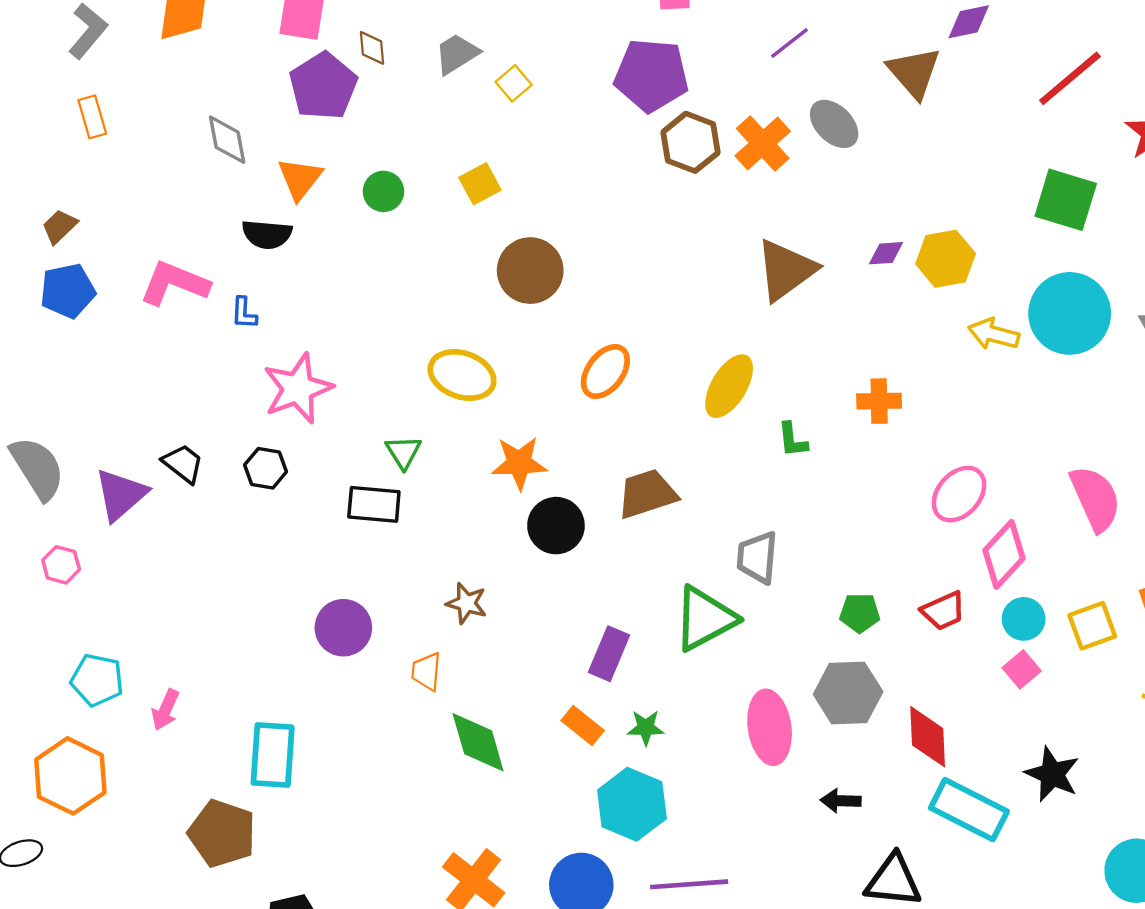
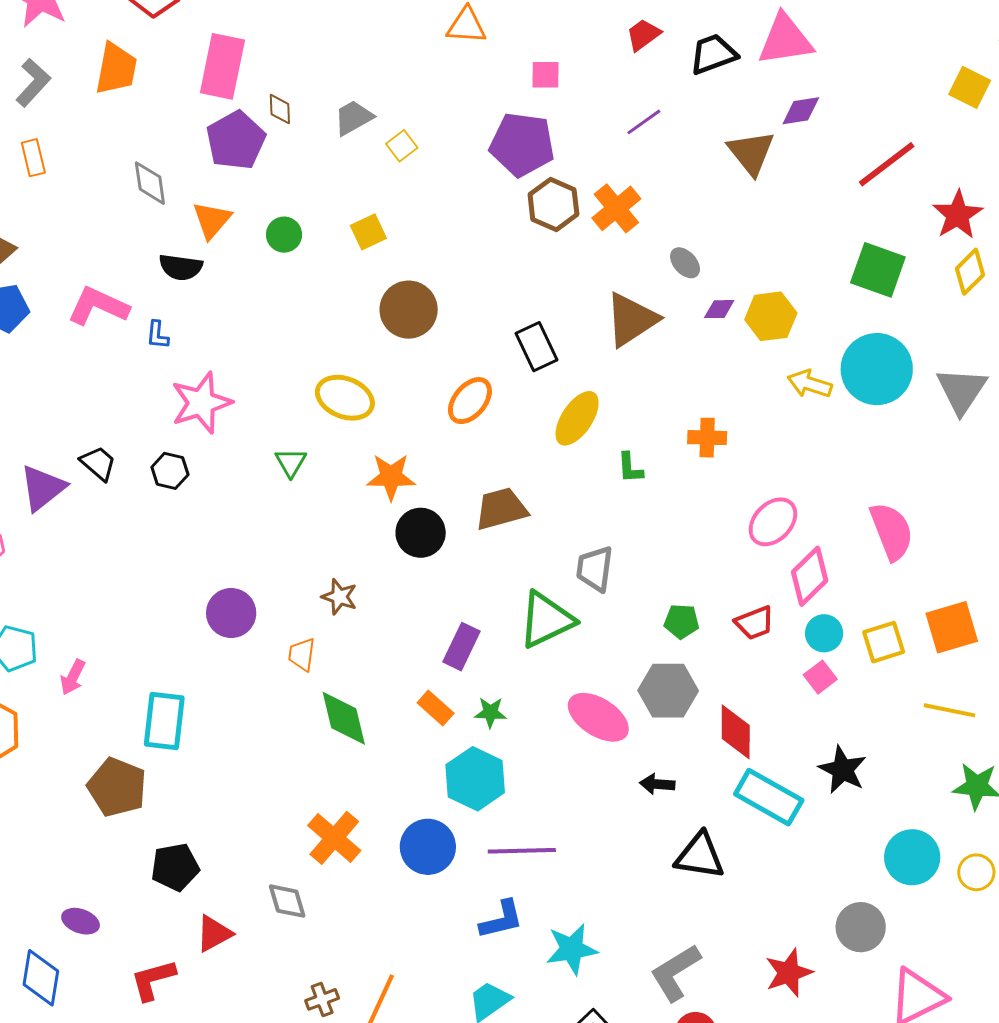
gray ellipse: (834, 124) -> (685, 263), moved, size x0.7
black rectangle: (374, 504) -> (536, 347), moved, turned 57
pink ellipse: (770, 727) -> (598, 717), turned -52

